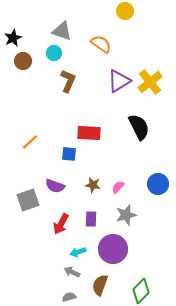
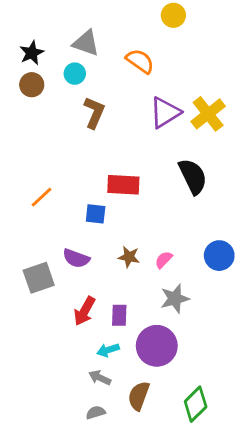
black star: (13, 38) -> (32, 53), moved
purple rectangle: (91, 219) -> (119, 315), moved

